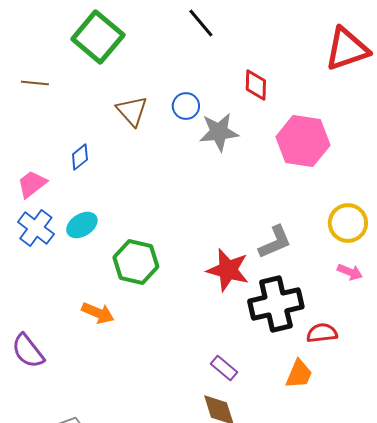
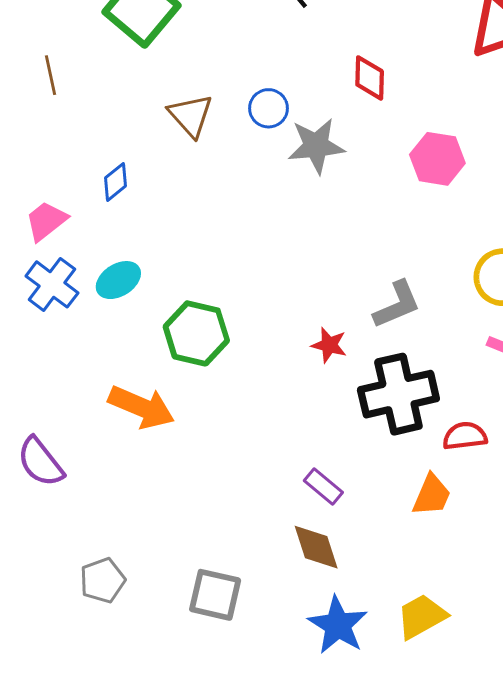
brown line: (35, 83) -> (51, 75), turned 72
pink hexagon: (303, 141) -> (437, 159), size x0.7
red star: (228, 270) -> (329, 345), size x0.6
orange arrow: (98, 313) -> (141, 407), size x1.4

